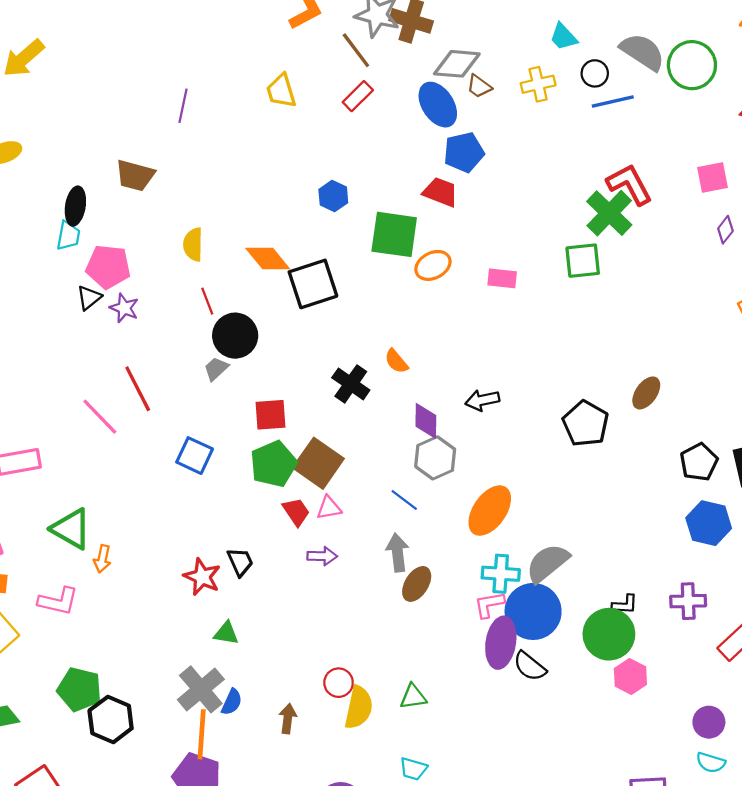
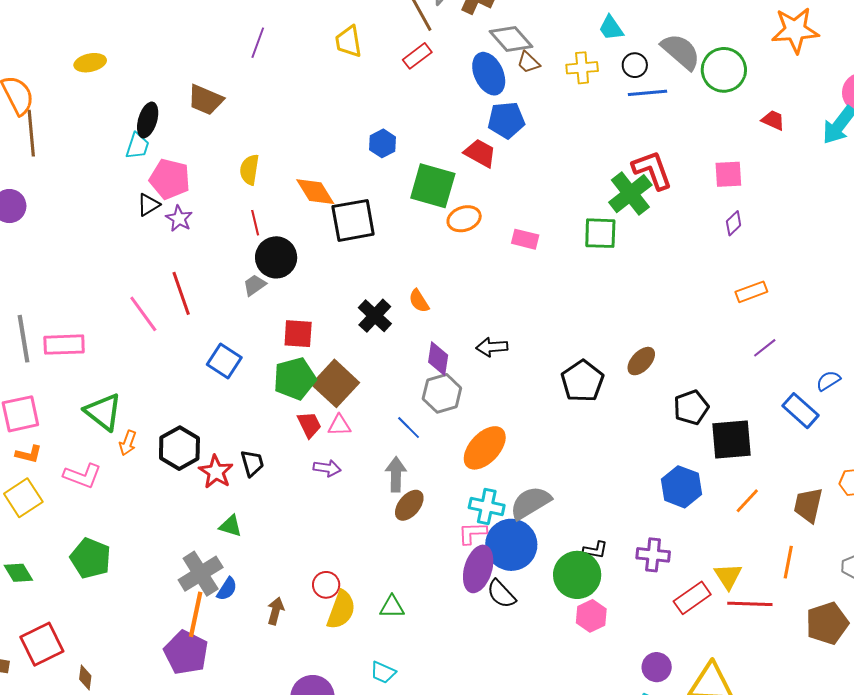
gray diamond: (457, 64) -> (511, 39), turned 36
black pentagon: (699, 462) -> (691, 407), moved
black hexagon: (111, 719) -> (179, 448), moved

